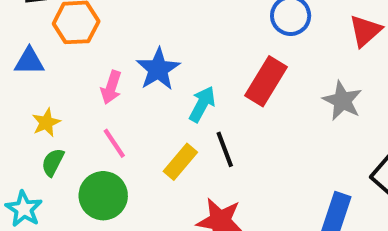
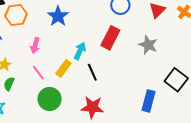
blue star: (158, 69) -> (58, 16), moved
yellow rectangle: (180, 162) -> (63, 68), moved
green circle: (103, 196) -> (50, 99), moved

